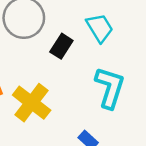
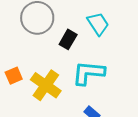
cyan L-shape: (110, 88) -> (88, 73), moved, turned -100

